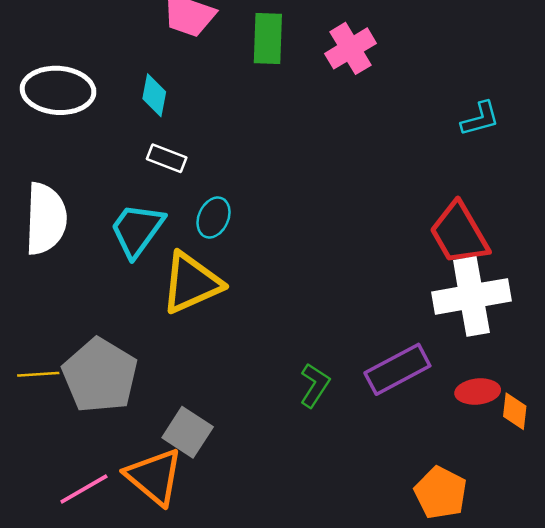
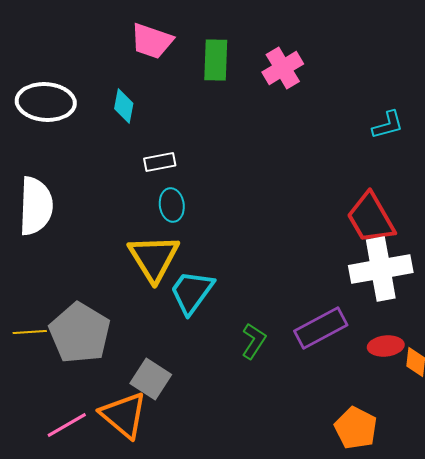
white rectangle: (167, 158) -> (160, 162), moved, turned -32
cyan ellipse: (214, 217) -> (172, 205), turned -32
cyan trapezoid: (137, 230) -> (192, 292), moved
yellow triangle: (191, 283) -> (154, 258), turned -38

